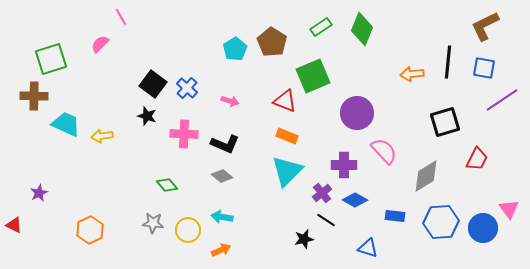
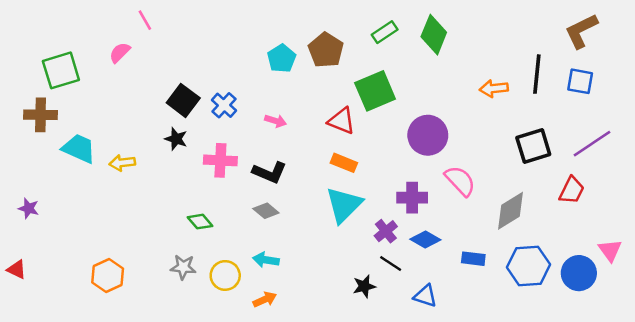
purple line: (502, 100) -> (592, 144), moved
purple star: (39, 193) -> (29, 208), moved, turned -30
blue triangle: (368, 248) -> (425, 296), moved

